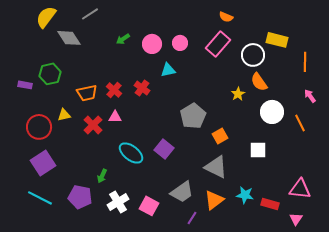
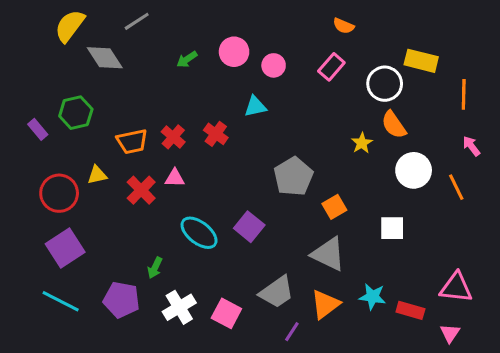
pink circle: (152, 44) -> (234, 52), moved
pink rectangle: (218, 44) -> (331, 67), size x0.7
purple rectangle: (25, 85) -> (38, 129), turned 40

